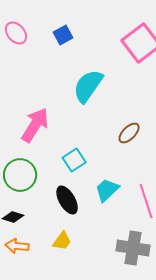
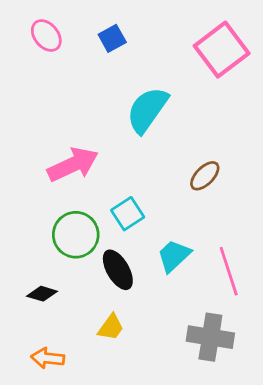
pink arrow: (35, 125) -> (73, 165), turned 33
green circle: (20, 175) -> (76, 235), moved
orange arrow: (17, 246) -> (48, 358), moved

